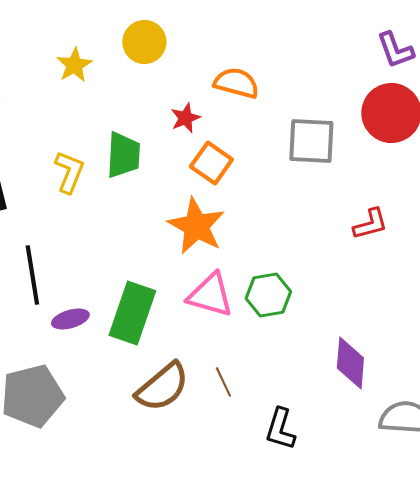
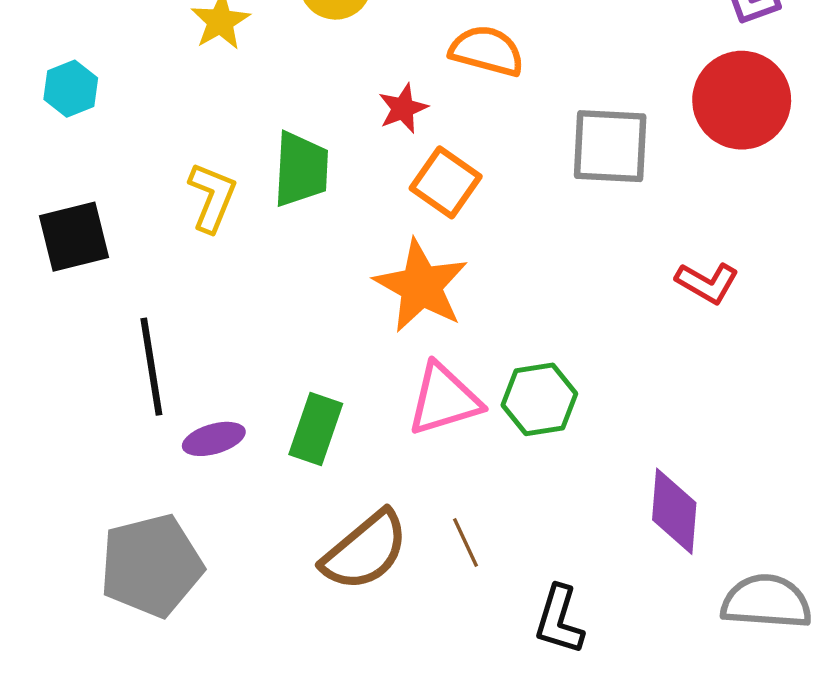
red L-shape: (370, 224) -> (707, 283), turned 45
pink triangle: (210, 295) -> (444, 399), turned -33
green rectangle: (132, 313) -> (316, 429), size x0.7

